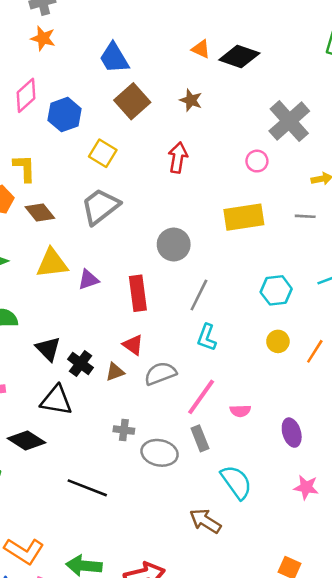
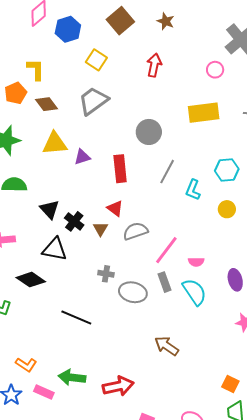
cyan L-shape: (207, 337) -> (193, 190), moved
brown triangle: (115, 372) -> (100, 229), turned -42
cyan semicircle: (236, 482) -> (194, 292), moved
orange L-shape: (24, 551) -> (26, 365), size x0.7

